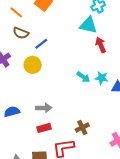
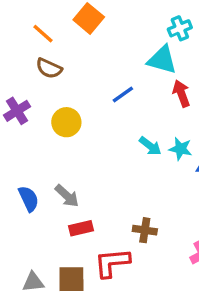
blue line: (41, 44) -> (123, 95), moved
gray arrow: (44, 108) -> (67, 196), moved, turned 42
blue semicircle: (12, 112) -> (29, 199), turned 77
brown cross: (82, 128) -> (145, 230), turned 32

